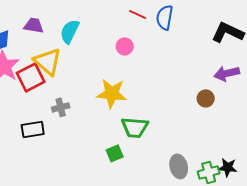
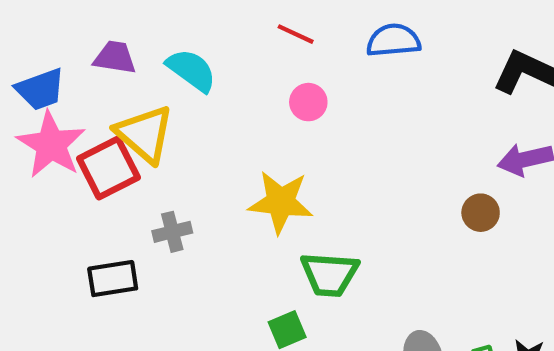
red line: (138, 14) -> (296, 34), moved
blue semicircle: (165, 17) -> (393, 40), turned 75
cyan semicircle: (70, 31) -> (191, 70), turned 100

